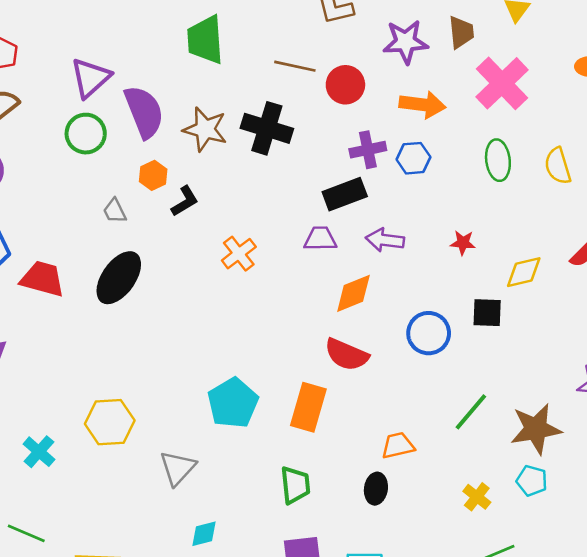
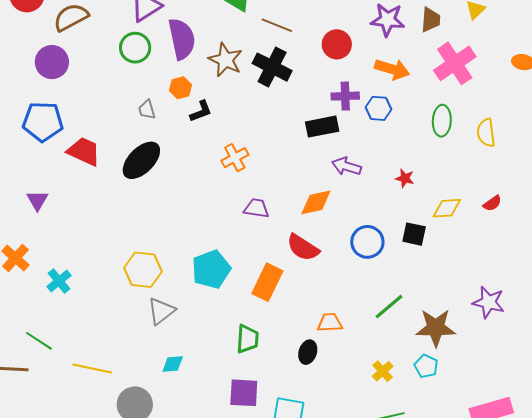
brown line: (295, 66) -> (277, 25), moved
purple trapezoid: (320, 239) -> (256, 208), moved
yellow hexagon: (110, 422) -> (143, 270), moved

